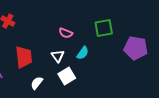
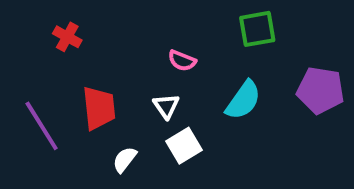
green square: (104, 28) -> (257, 29), moved
cyan semicircle: (83, 53) -> (243, 100), moved, size x1.5

